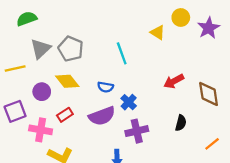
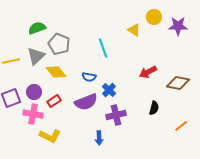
green semicircle: (27, 19) -> (37, 28), moved
purple star: (209, 28) -> (178, 26), turned 30
gray triangle: (41, 49) -> (36, 56), moved
purple circle: (42, 92) -> (34, 92), moved
brown diamond: (209, 94) -> (178, 83), turned -70

